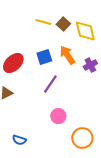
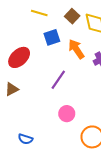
yellow line: (43, 22) -> (39, 13), moved
blue square: (44, 57) -> (52, 37), moved

